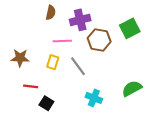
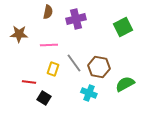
brown hexagon: (99, 40) -> (99, 67), moved
pink line: (62, 41) -> (49, 45), moved
brown star: (20, 58) -> (19, 34), moved
yellow rectangle: (53, 62) -> (53, 69), moved

